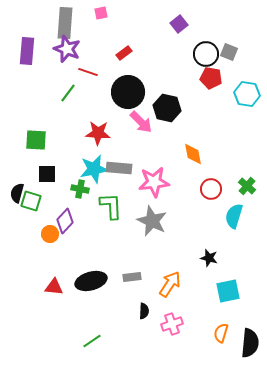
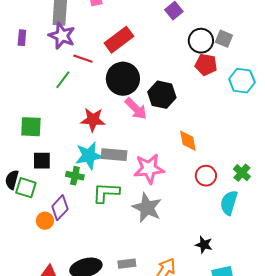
purple rectangle: (27, 51) -> (22, 38), size x0.6
red rectangle: (124, 53) -> (119, 40), size x1.8
green L-shape: (111, 206) -> (106, 193), turned -84

